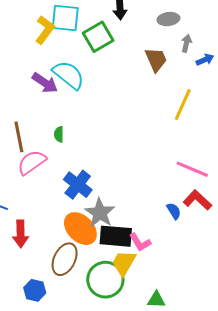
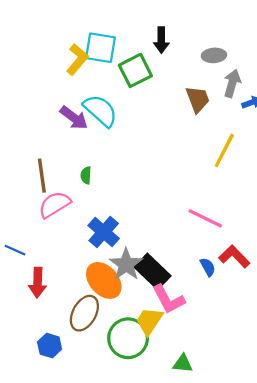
gray arrow: (186, 43) -> (232, 83), size x1.4
pink line: (192, 169) -> (205, 218), moved
black rectangle: (116, 236) -> (152, 271), moved, turned 36
pink L-shape: (140, 242) -> (168, 299), size x1.4

